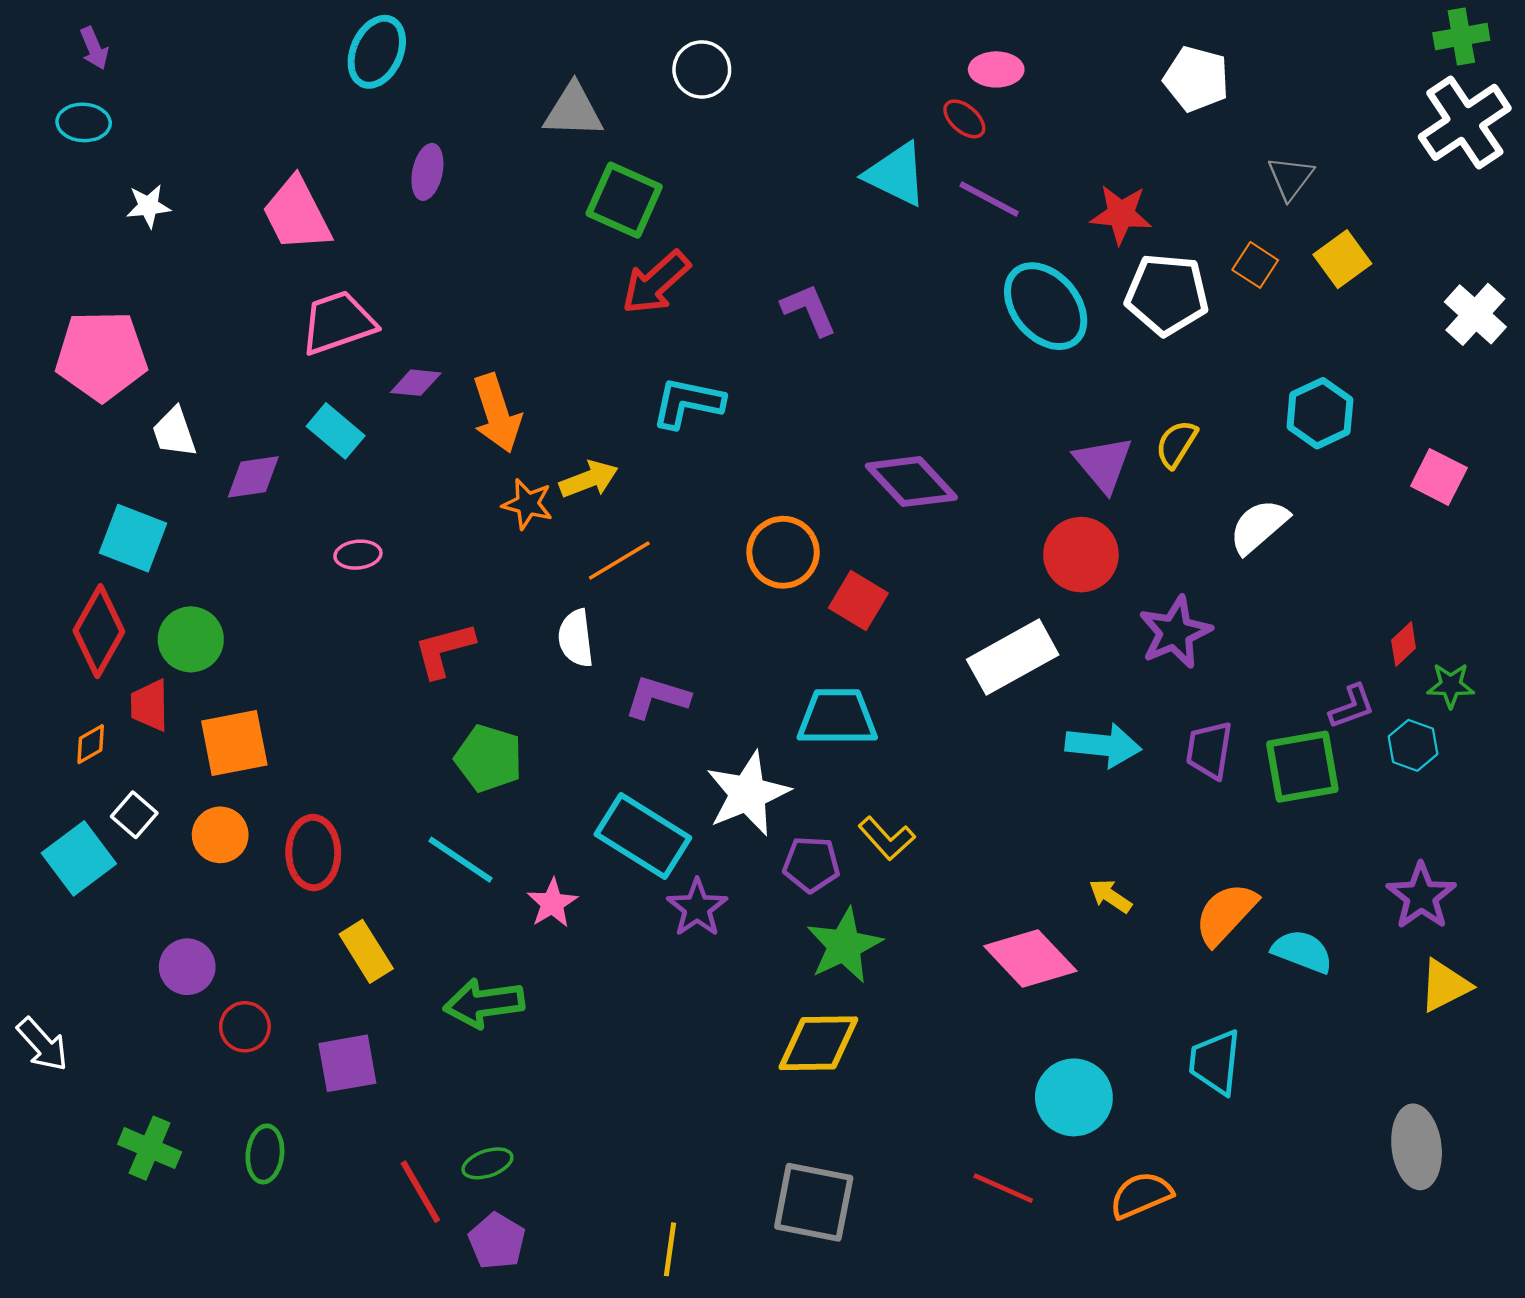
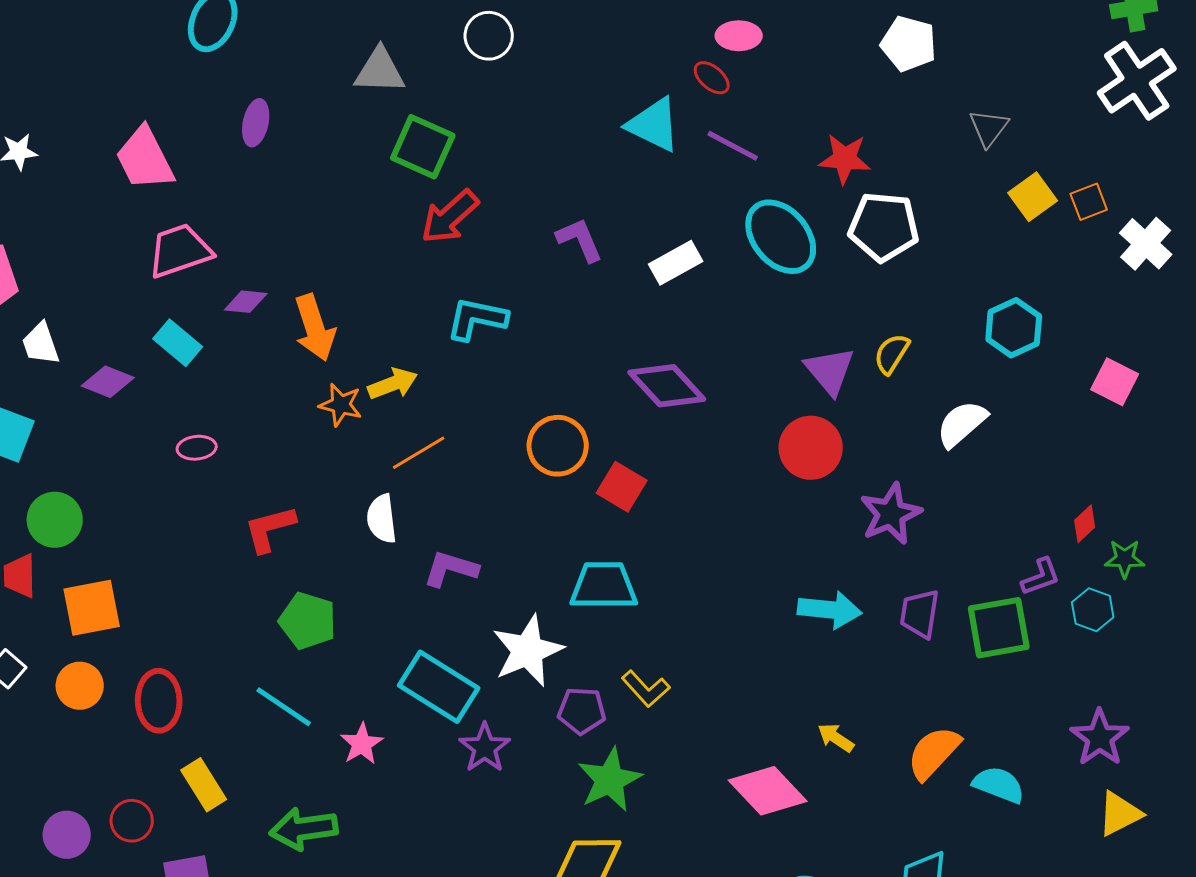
orange square: (1255, 265) -> (1089, 202), moved, turned 36
purple diamond: (253, 477) -> (108, 382), turned 30
white rectangle: (1013, 657) -> (676, 263), moved, size x0.7
purple circle: (187, 967) -> (67, 835), moved
red circle: (245, 1027) -> (132, 821), moved

